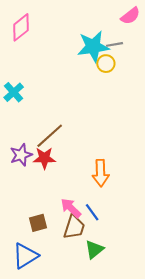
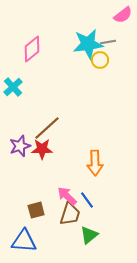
pink diamond: (21, 27) -> (32, 49), moved
blue triangle: (25, 256) -> (24, 241), turned 36

